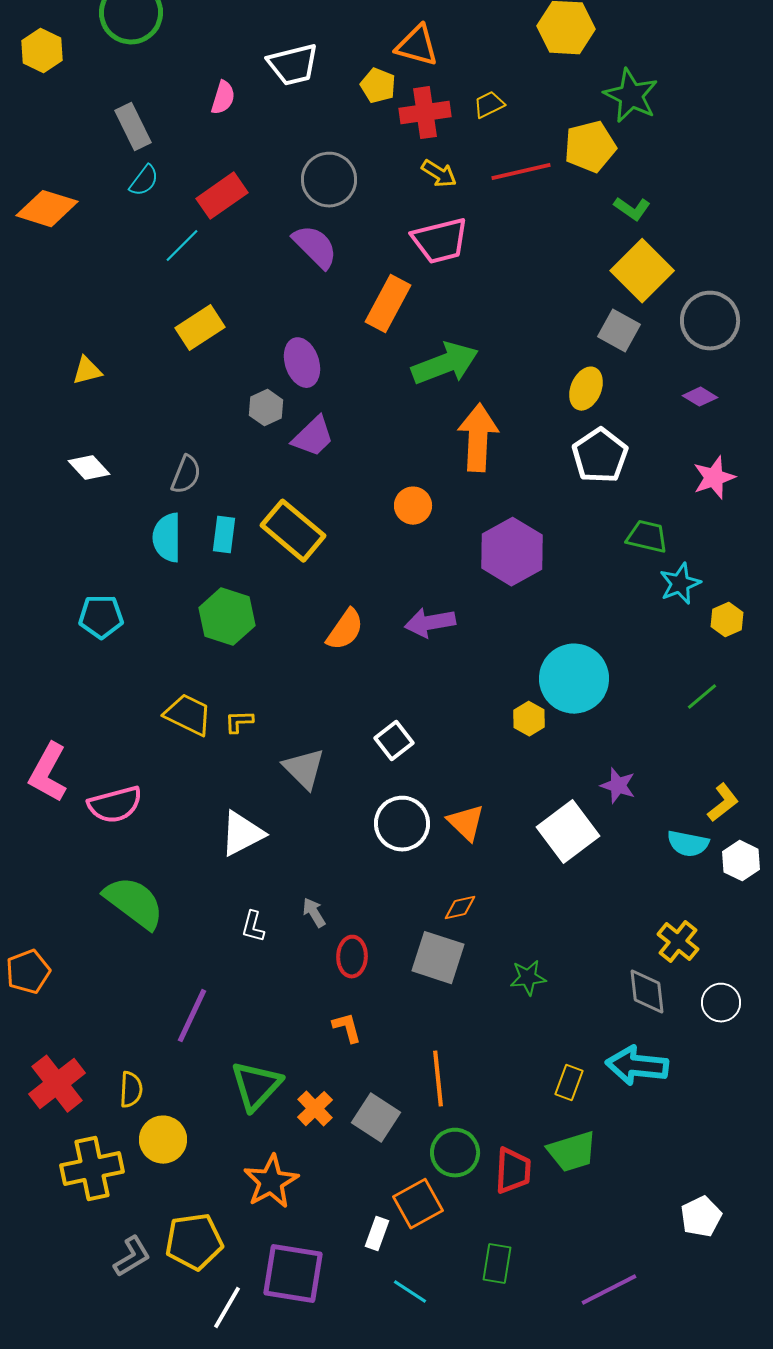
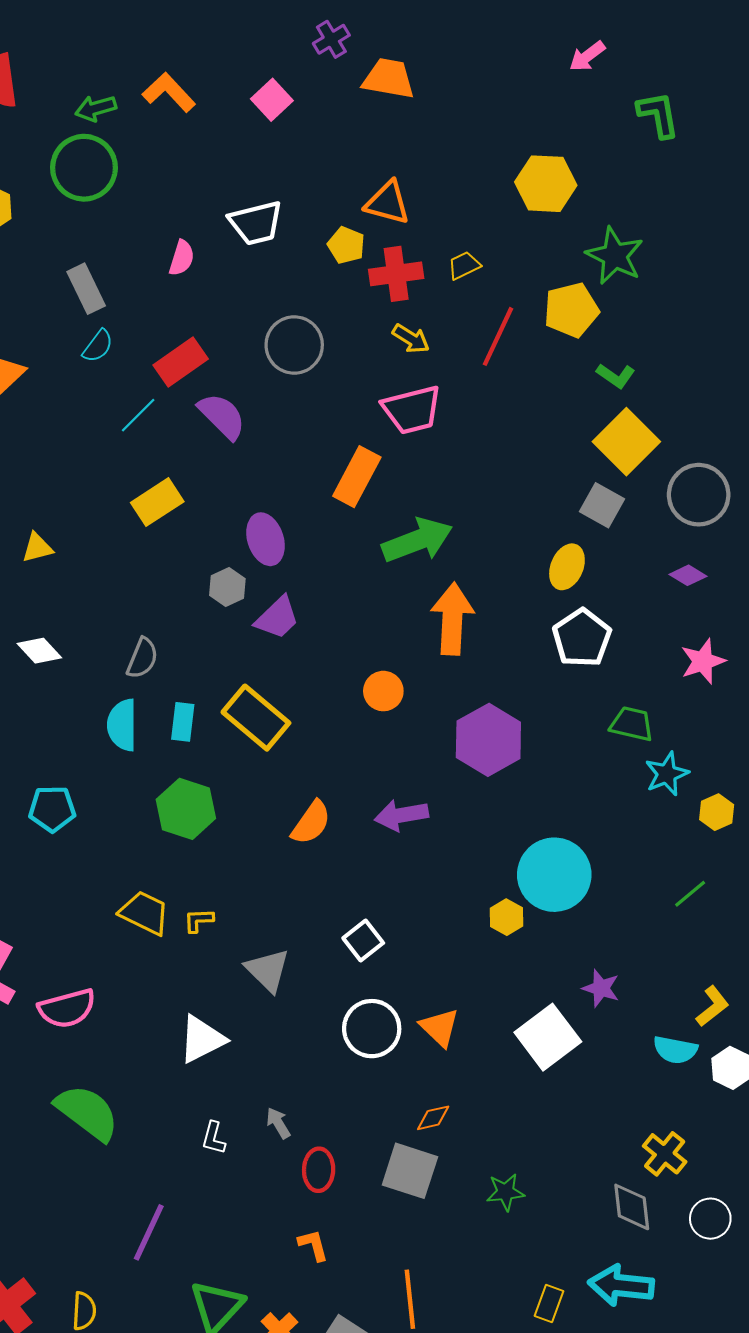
red line: (521, 172) -> (498, 336), turned -52
purple semicircle: (315, 247) -> (222, 416), moved

